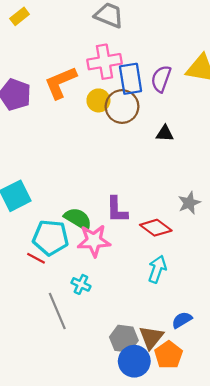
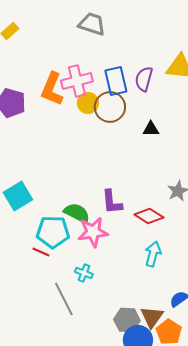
pink cross: (105, 62) -> (77, 81), moved
orange L-shape: (61, 82) -> (52, 89), turned -40

